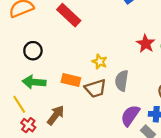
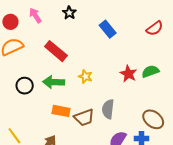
yellow star: (100, 62) -> (85, 77), moved
green arrow: (34, 82) -> (54, 82), moved

